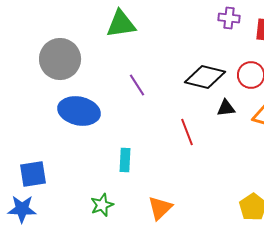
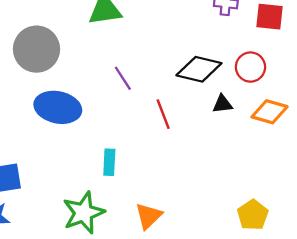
red line: (187, 132) -> (163, 114), moved
green star: (102, 205) -> (84, 213), size x1.6

